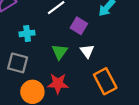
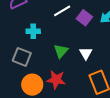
purple square: (79, 26) -> (84, 18), moved

